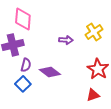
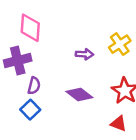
purple diamond: (50, 72) -> (79, 95), moved
red triangle: (93, 95) -> (118, 124), turned 40

